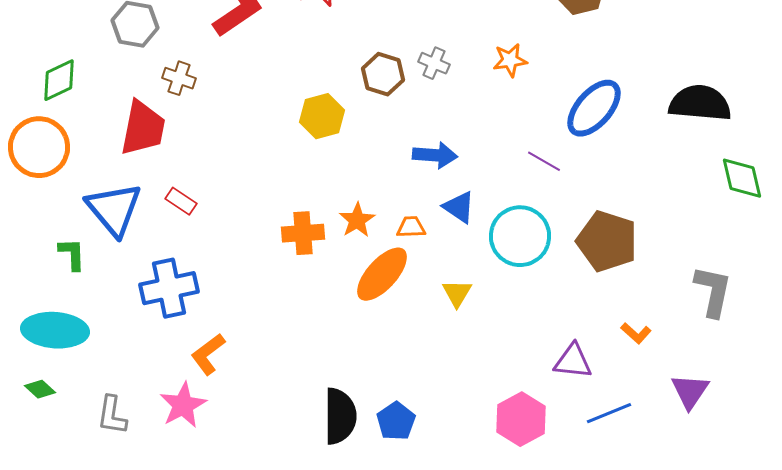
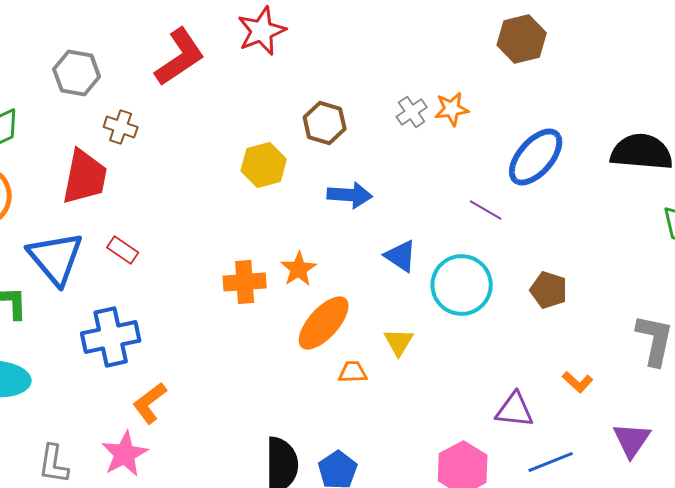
gray cross: (434, 63) -> (412, 112), moved, turned 32
blue arrow: (435, 155) -> (350, 195), moved
orange trapezoid: (411, 227) -> (353, 372), moved
brown pentagon: (607, 241) -> (549, 290), size x0.6

